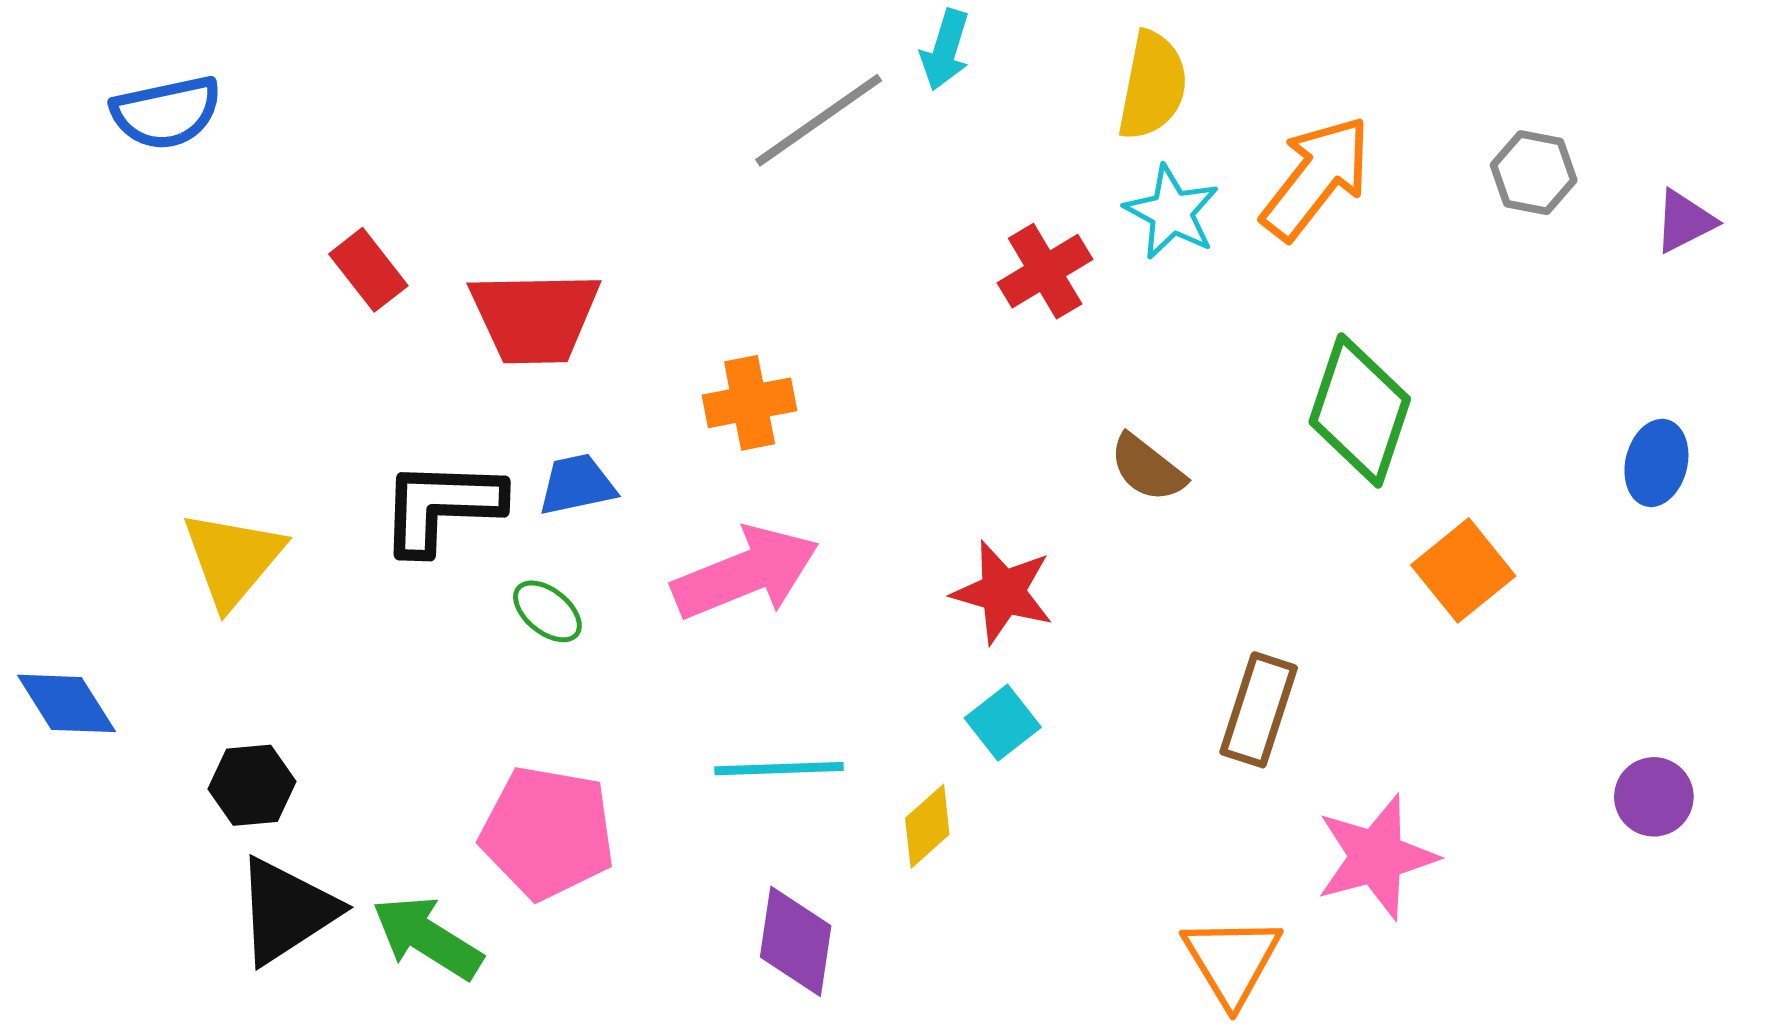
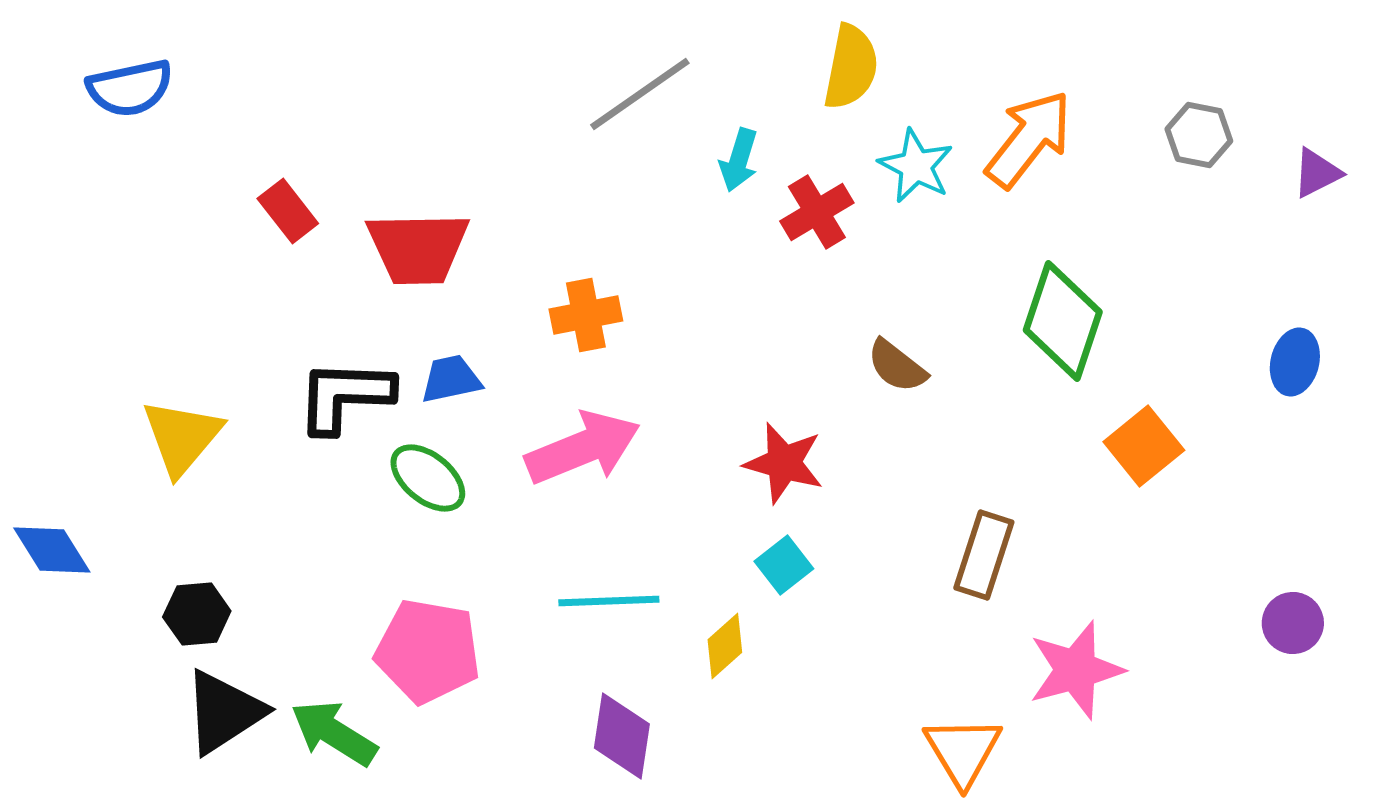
cyan arrow: (945, 50) -> (739, 160), moved
yellow semicircle: (1152, 86) -> (851, 67), moved
green ellipse: (547, 611) -> (428, 478), size x1.4

